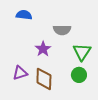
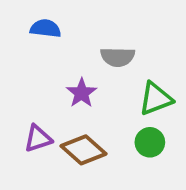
green triangle: (82, 52) -> (156, 99), turned 36
brown diamond: (44, 79) -> (83, 150), turned -50

